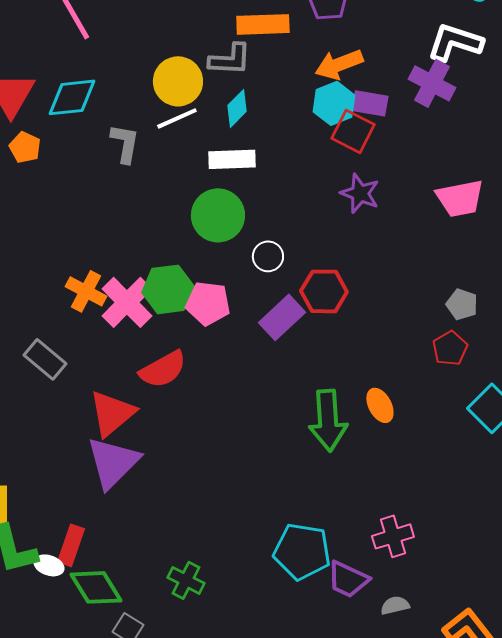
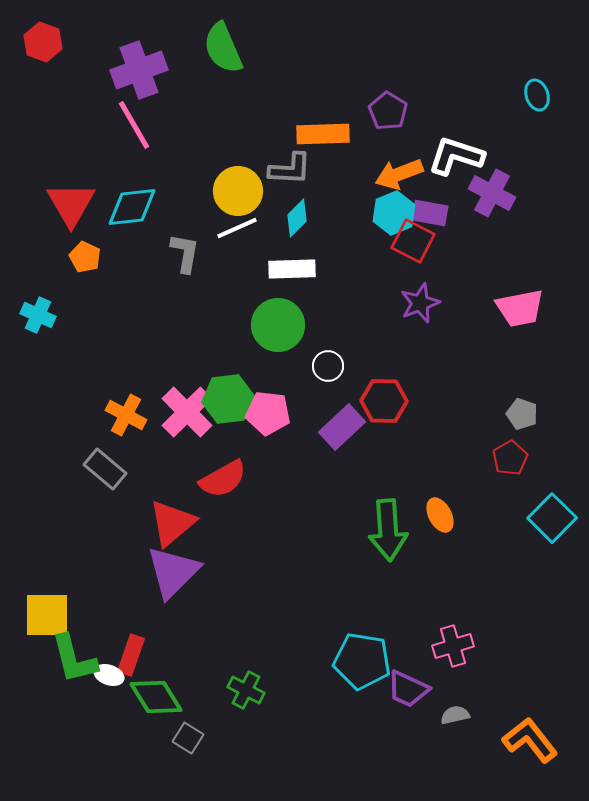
white L-shape: (455, 42) -> (456, 156), moved
purple star: (360, 193) -> (420, 303), turned 30
orange cross: (86, 291) -> (126, 415), moved

